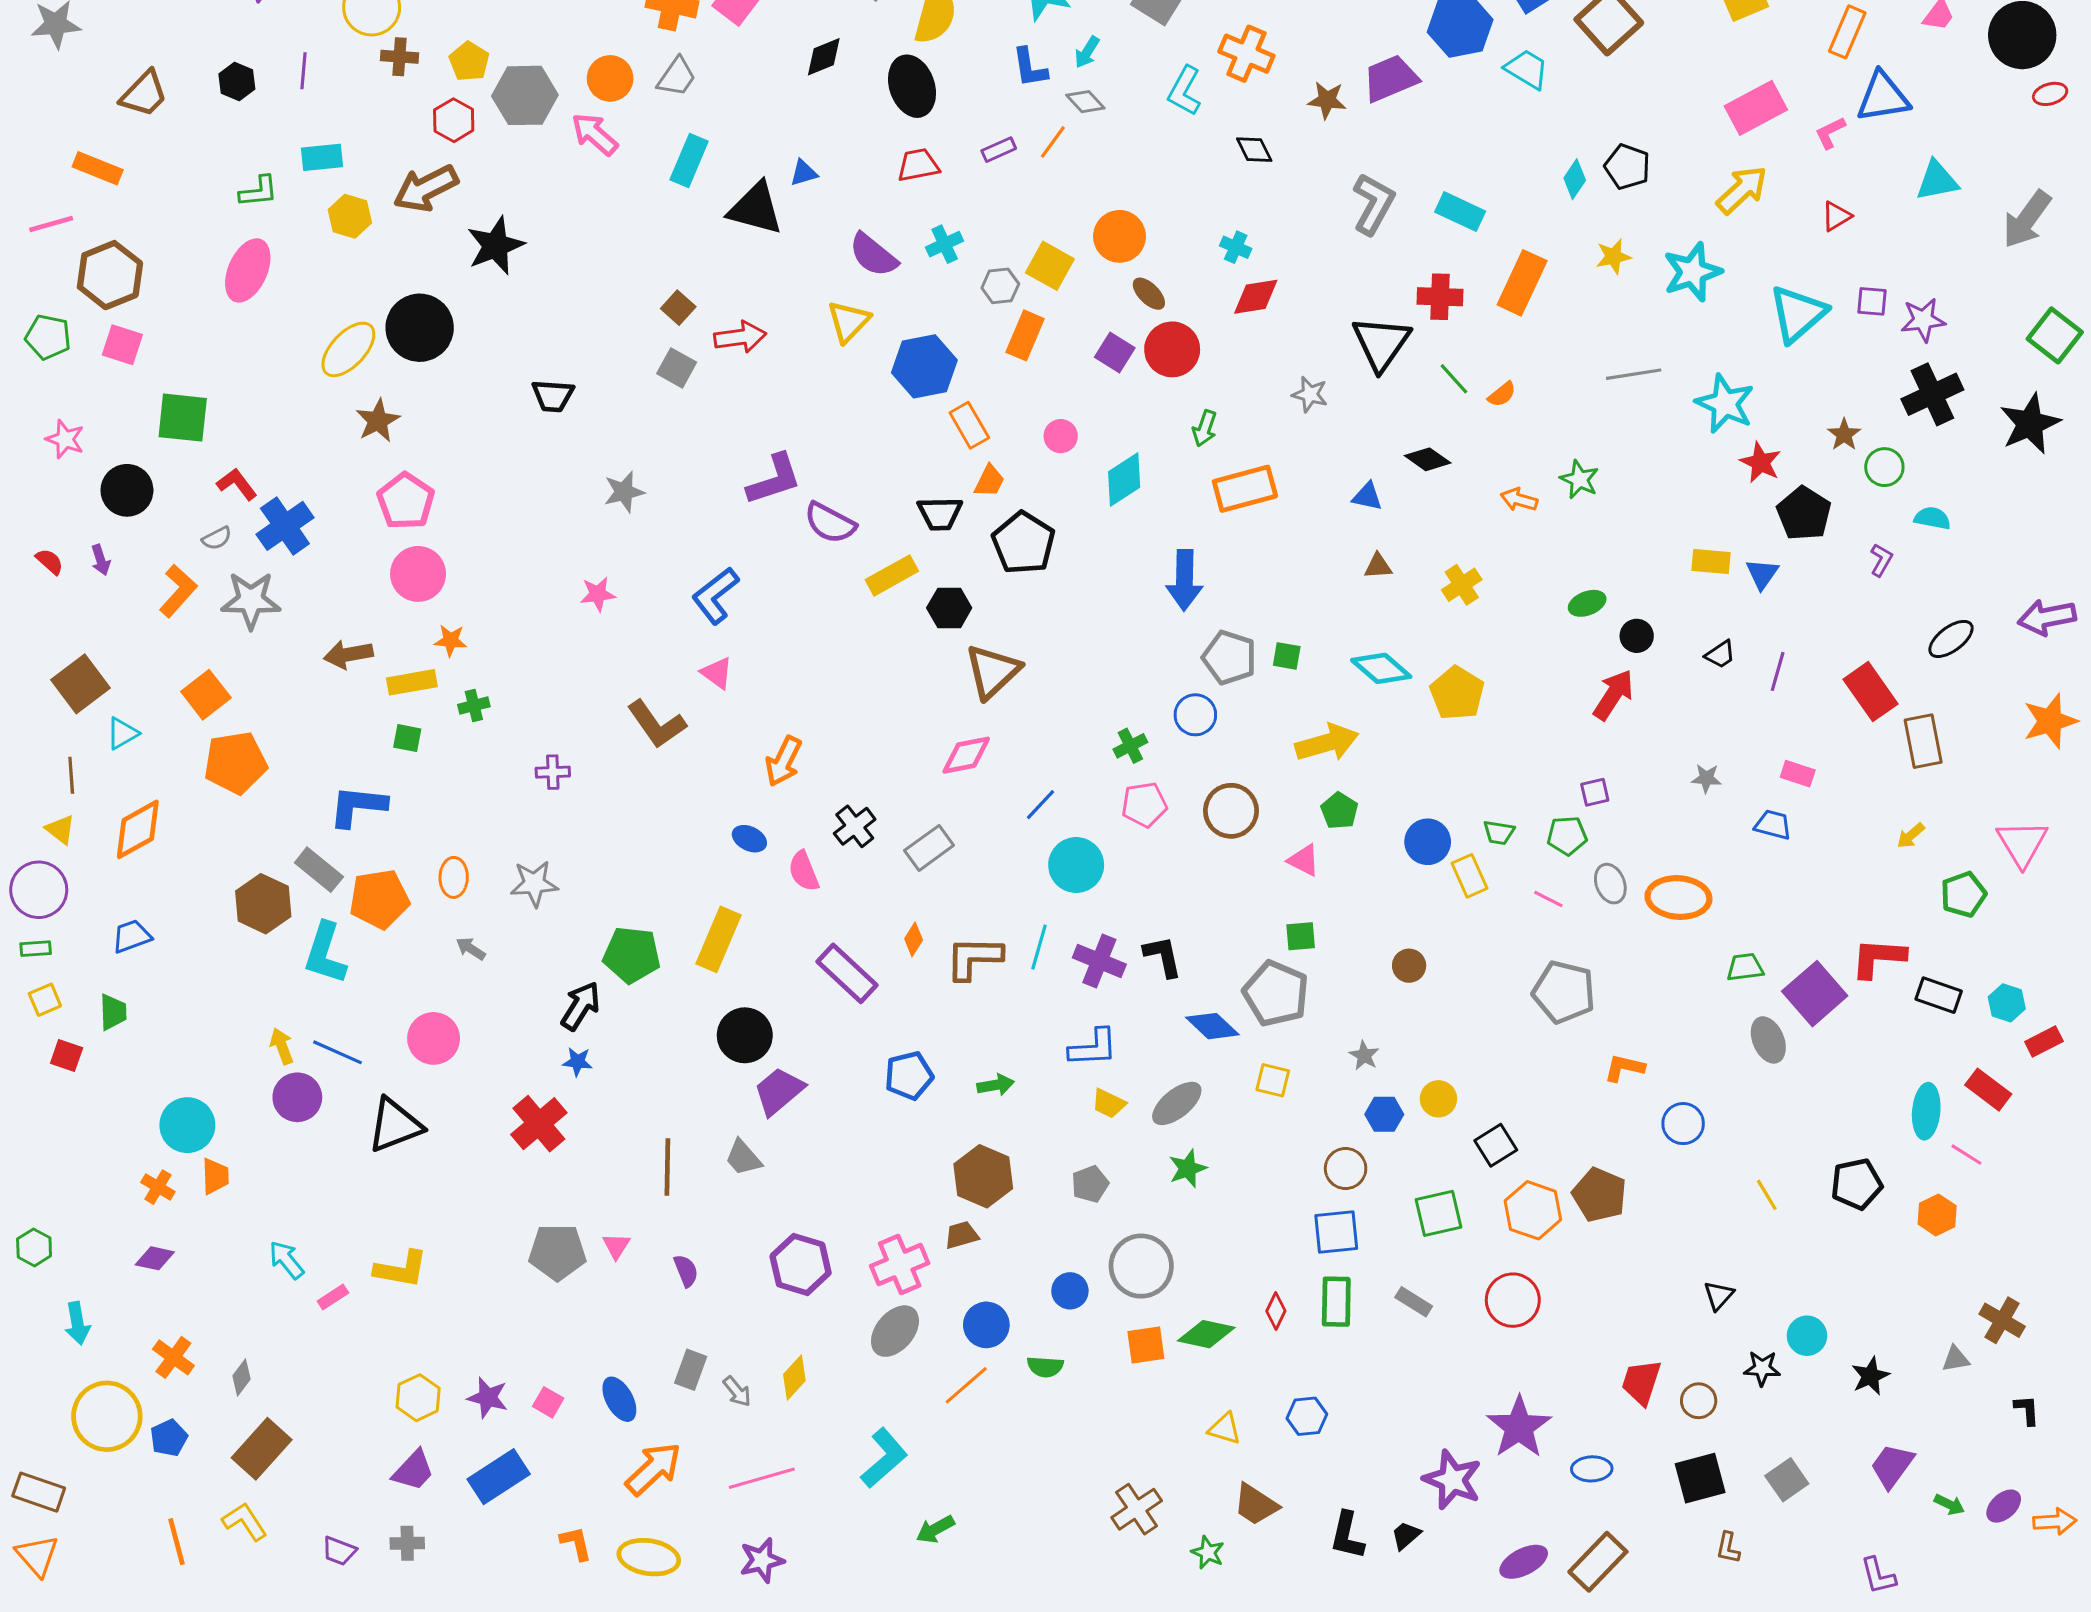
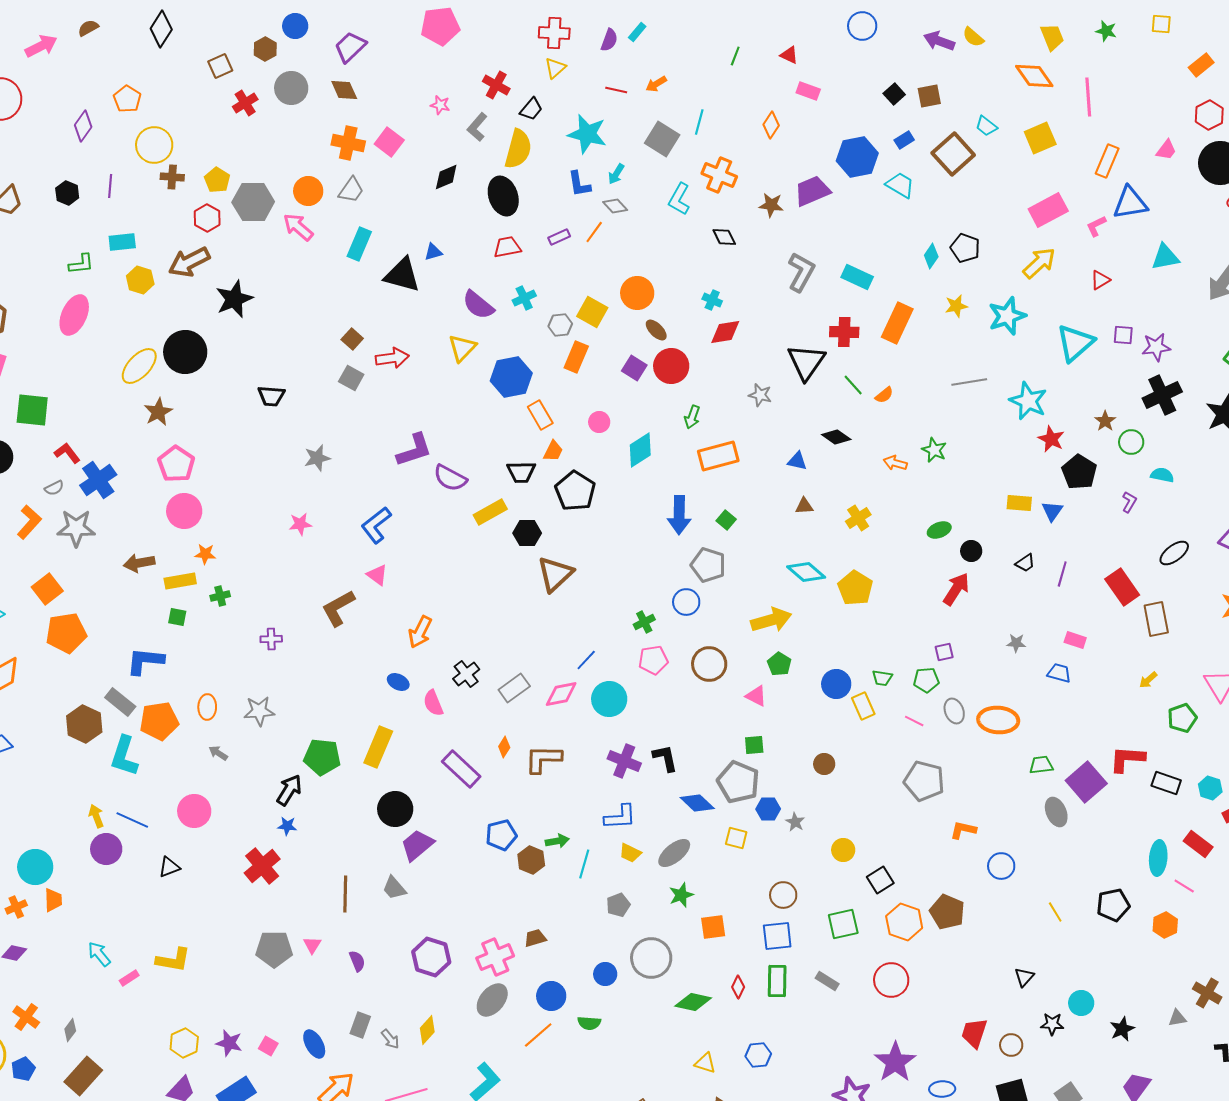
green square: (1287, 656) -> (726, 520), moved, turned 30
brown L-shape: (657, 724) -> (338, 608), turned 96
pink diamond: (966, 755) -> (561, 694), moved
cyan line: (1039, 947) -> (584, 864), moved
blue hexagon: (1384, 1114) -> (768, 809), moved
black triangle: (395, 1125) -> (169, 867), size x0.6
brown hexagon: (983, 1176) -> (531, 860), moved, size x0.7
orange cross: (158, 1187) -> (16, 907), turned 35
orange square: (1146, 1345) -> (713, 927), moved

